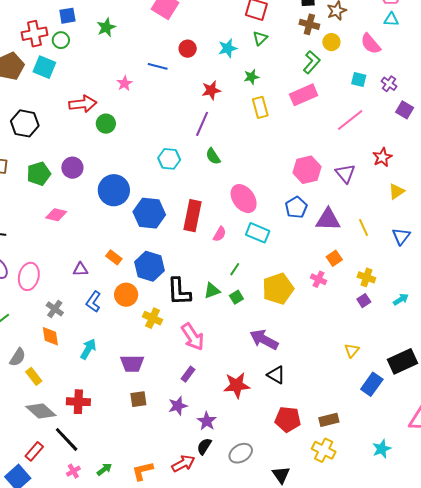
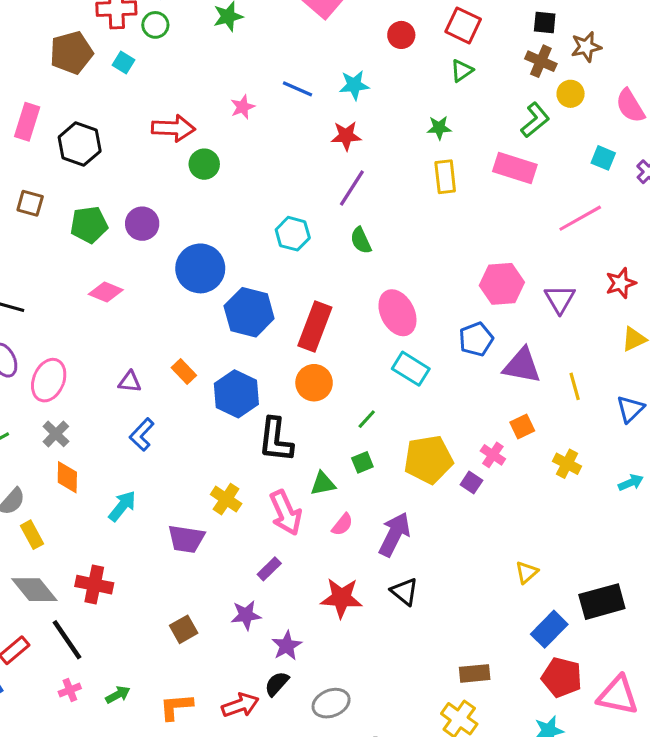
cyan star: (228, 48) -> (354, 85), moved
red circle: (188, 49) -> (401, 35), moved
cyan square: (44, 67) -> (124, 62), size x0.6
red star: (211, 90) -> (346, 136), moved
pink rectangle: (304, 95) -> (515, 168), turned 32
pink semicircle: (220, 234) -> (342, 525), moved
green triangle: (212, 291) -> (323, 484), moved
orange circle: (126, 295) -> (314, 383), moved
cyan arrow: (401, 299) -> (631, 483), moved
purple square: (364, 301) -> (471, 483), moved, turned -32
gray cross: (55, 309) -> (56, 434), moved
yellow cross: (153, 318) -> (226, 499), moved
purple arrow: (264, 340) -> (394, 534), turned 80
brown square: (138, 399) -> (184, 629), moved, turned -30
red pentagon: (288, 419) -> (562, 677), moved

